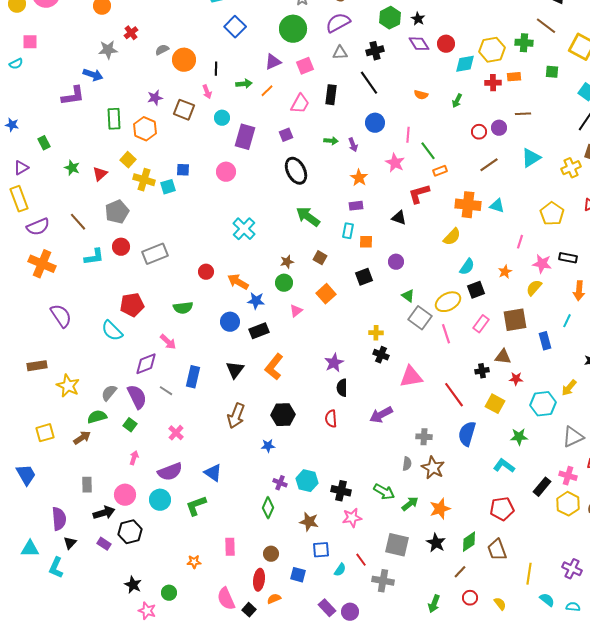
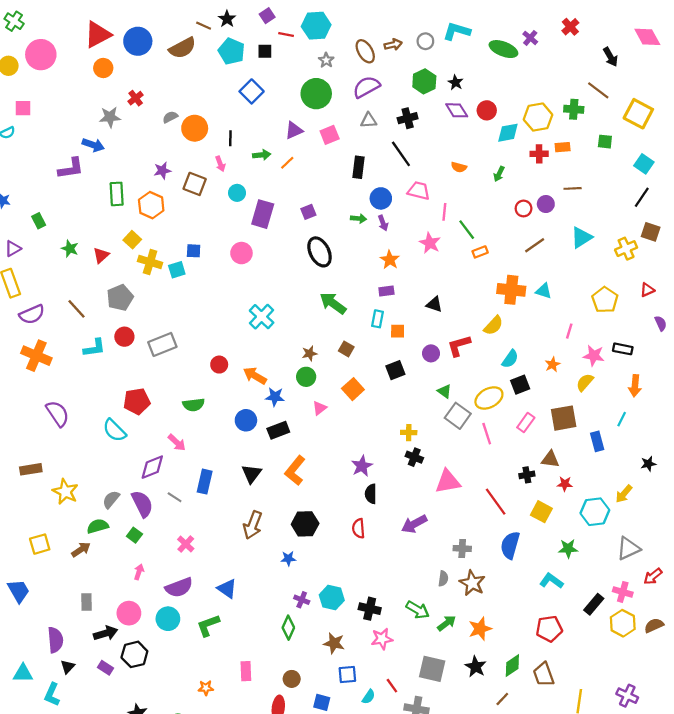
pink trapezoid: (300, 104) -> (419, 191), moved, turned -105
blue circle: (375, 123) -> (381, 198), moved
red L-shape: (419, 194) -> (459, 346), moved

